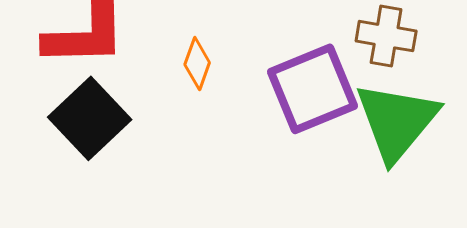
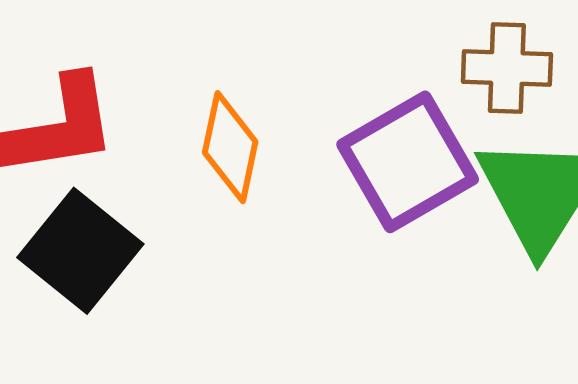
orange diamond: (197, 63) -> (230, 147), size x1.4

